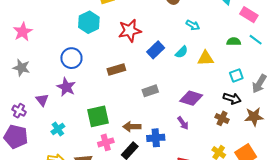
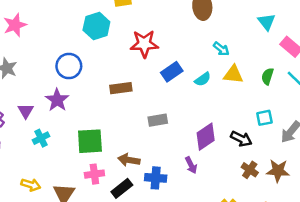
green semicircle: (234, 42) -> (267, 76), turned -80
yellow triangle: (206, 58) -> (233, 74), moved
purple diamond: (191, 98) -> (206, 137), turned -60
black arrow: (232, 99) -> (241, 139), moved
brown cross: (222, 118) -> (250, 170), moved
cyan cross: (58, 129) -> (41, 138), moved

